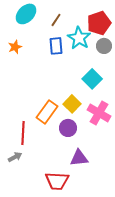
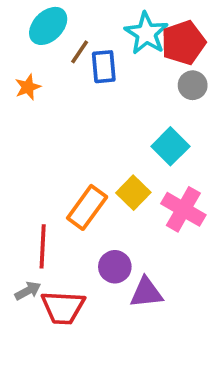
brown line: (56, 20) -> (80, 52), moved
cyan star: (79, 38) -> (146, 33), moved
blue rectangle: (56, 46) -> (104, 67), moved
purple circle: (68, 128) -> (115, 267), moved
red trapezoid: (57, 181) -> (63, 307), moved

